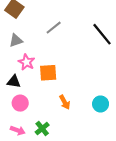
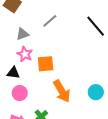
gray triangle: (16, 40) -> (22, 34), moved
orange arrow: (65, 102) -> (62, 91), size x1.6

